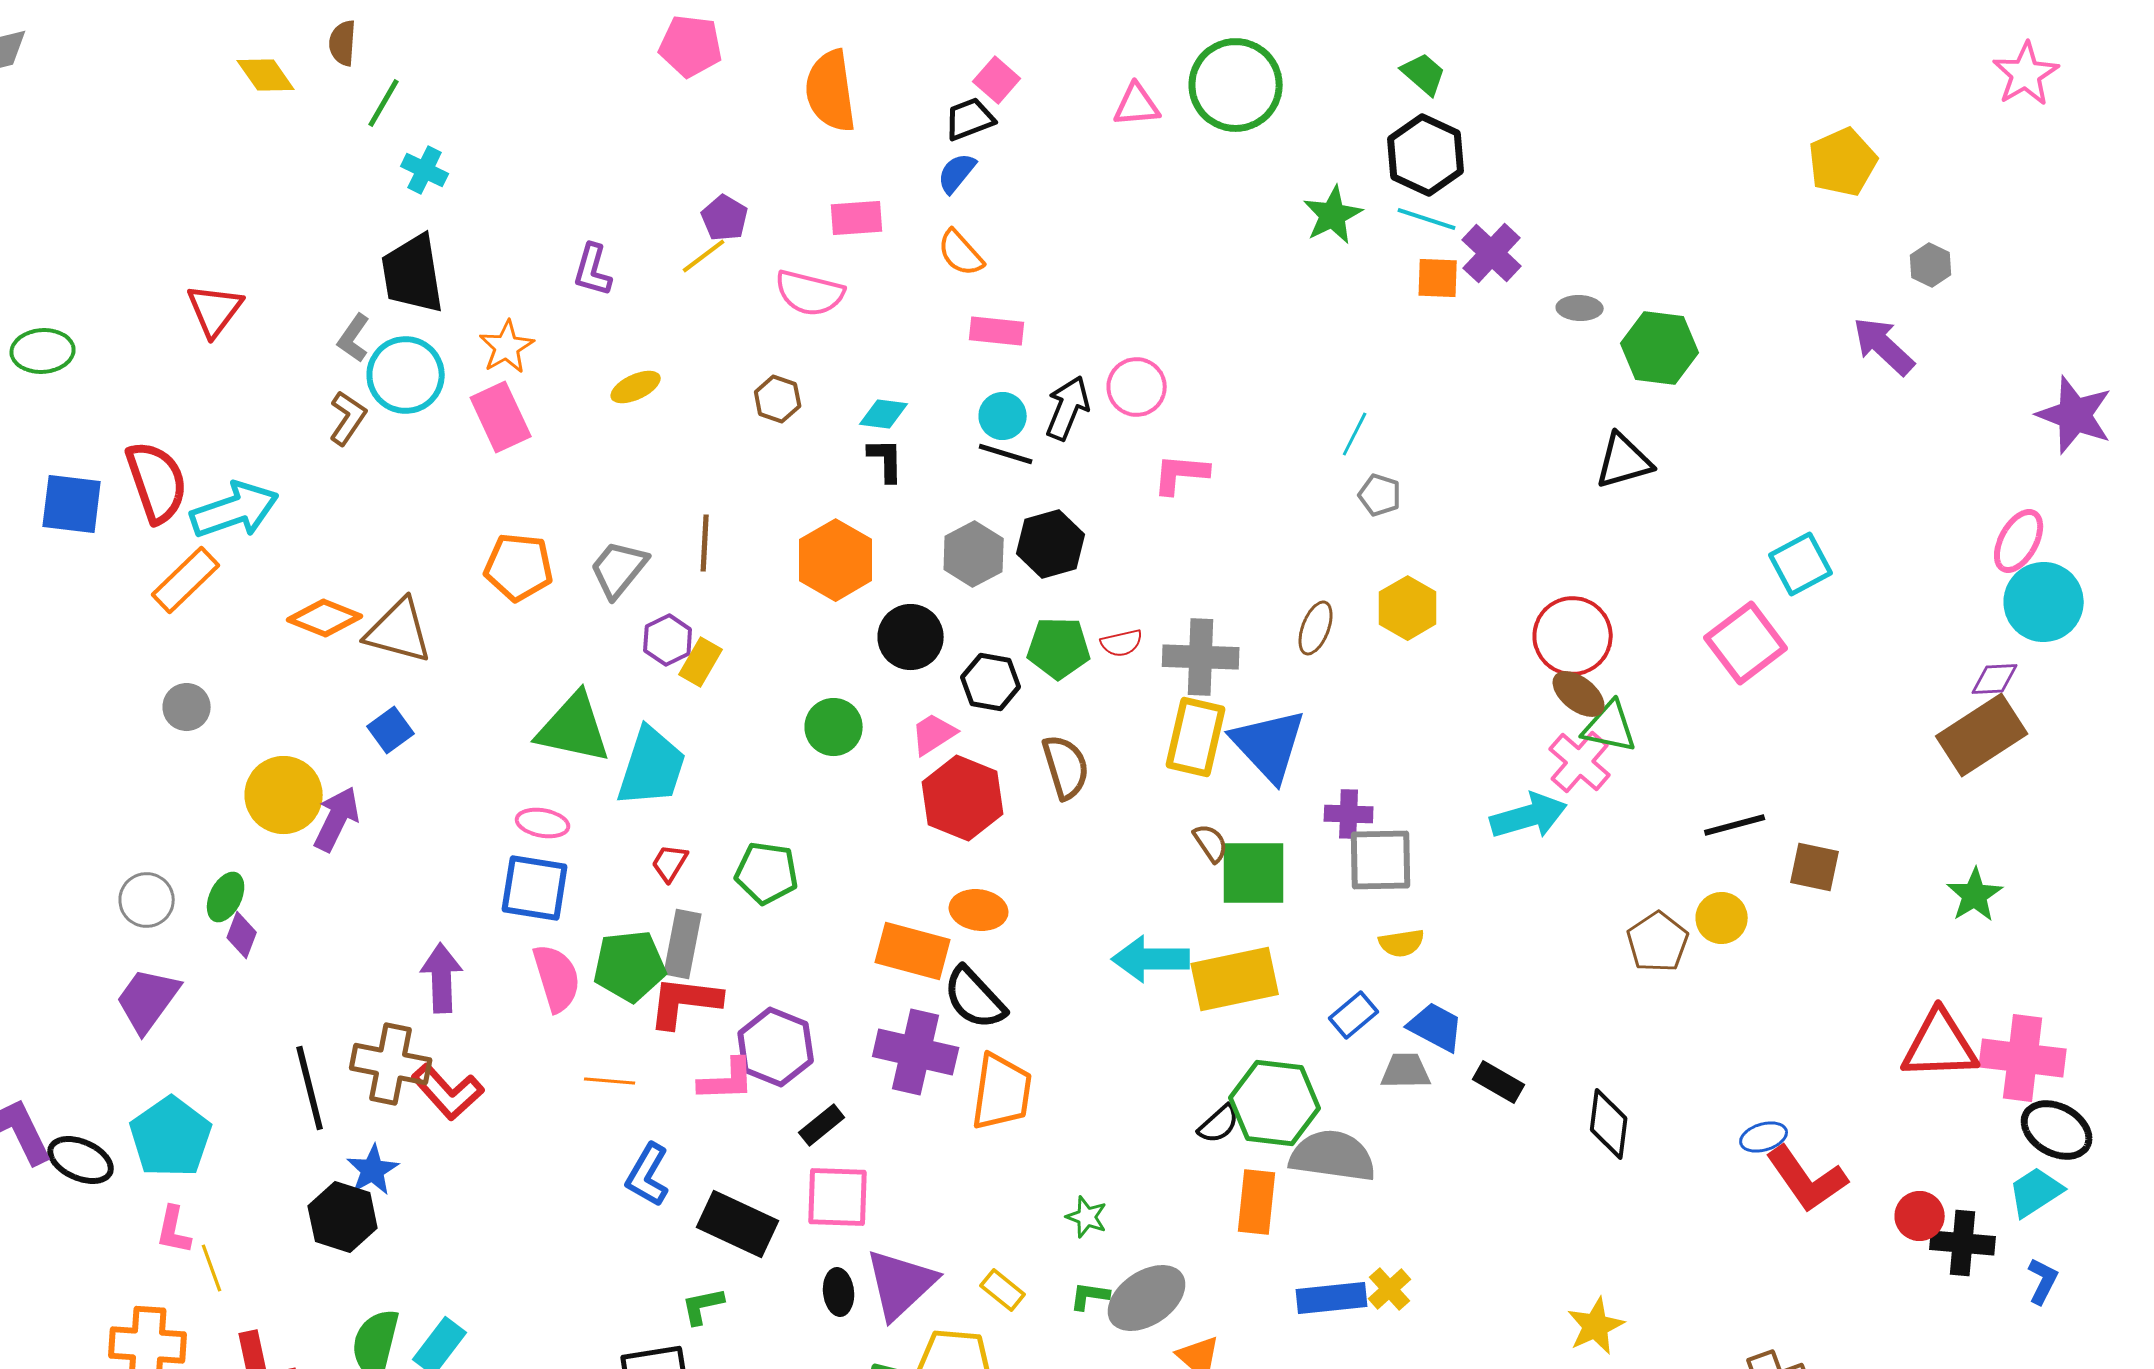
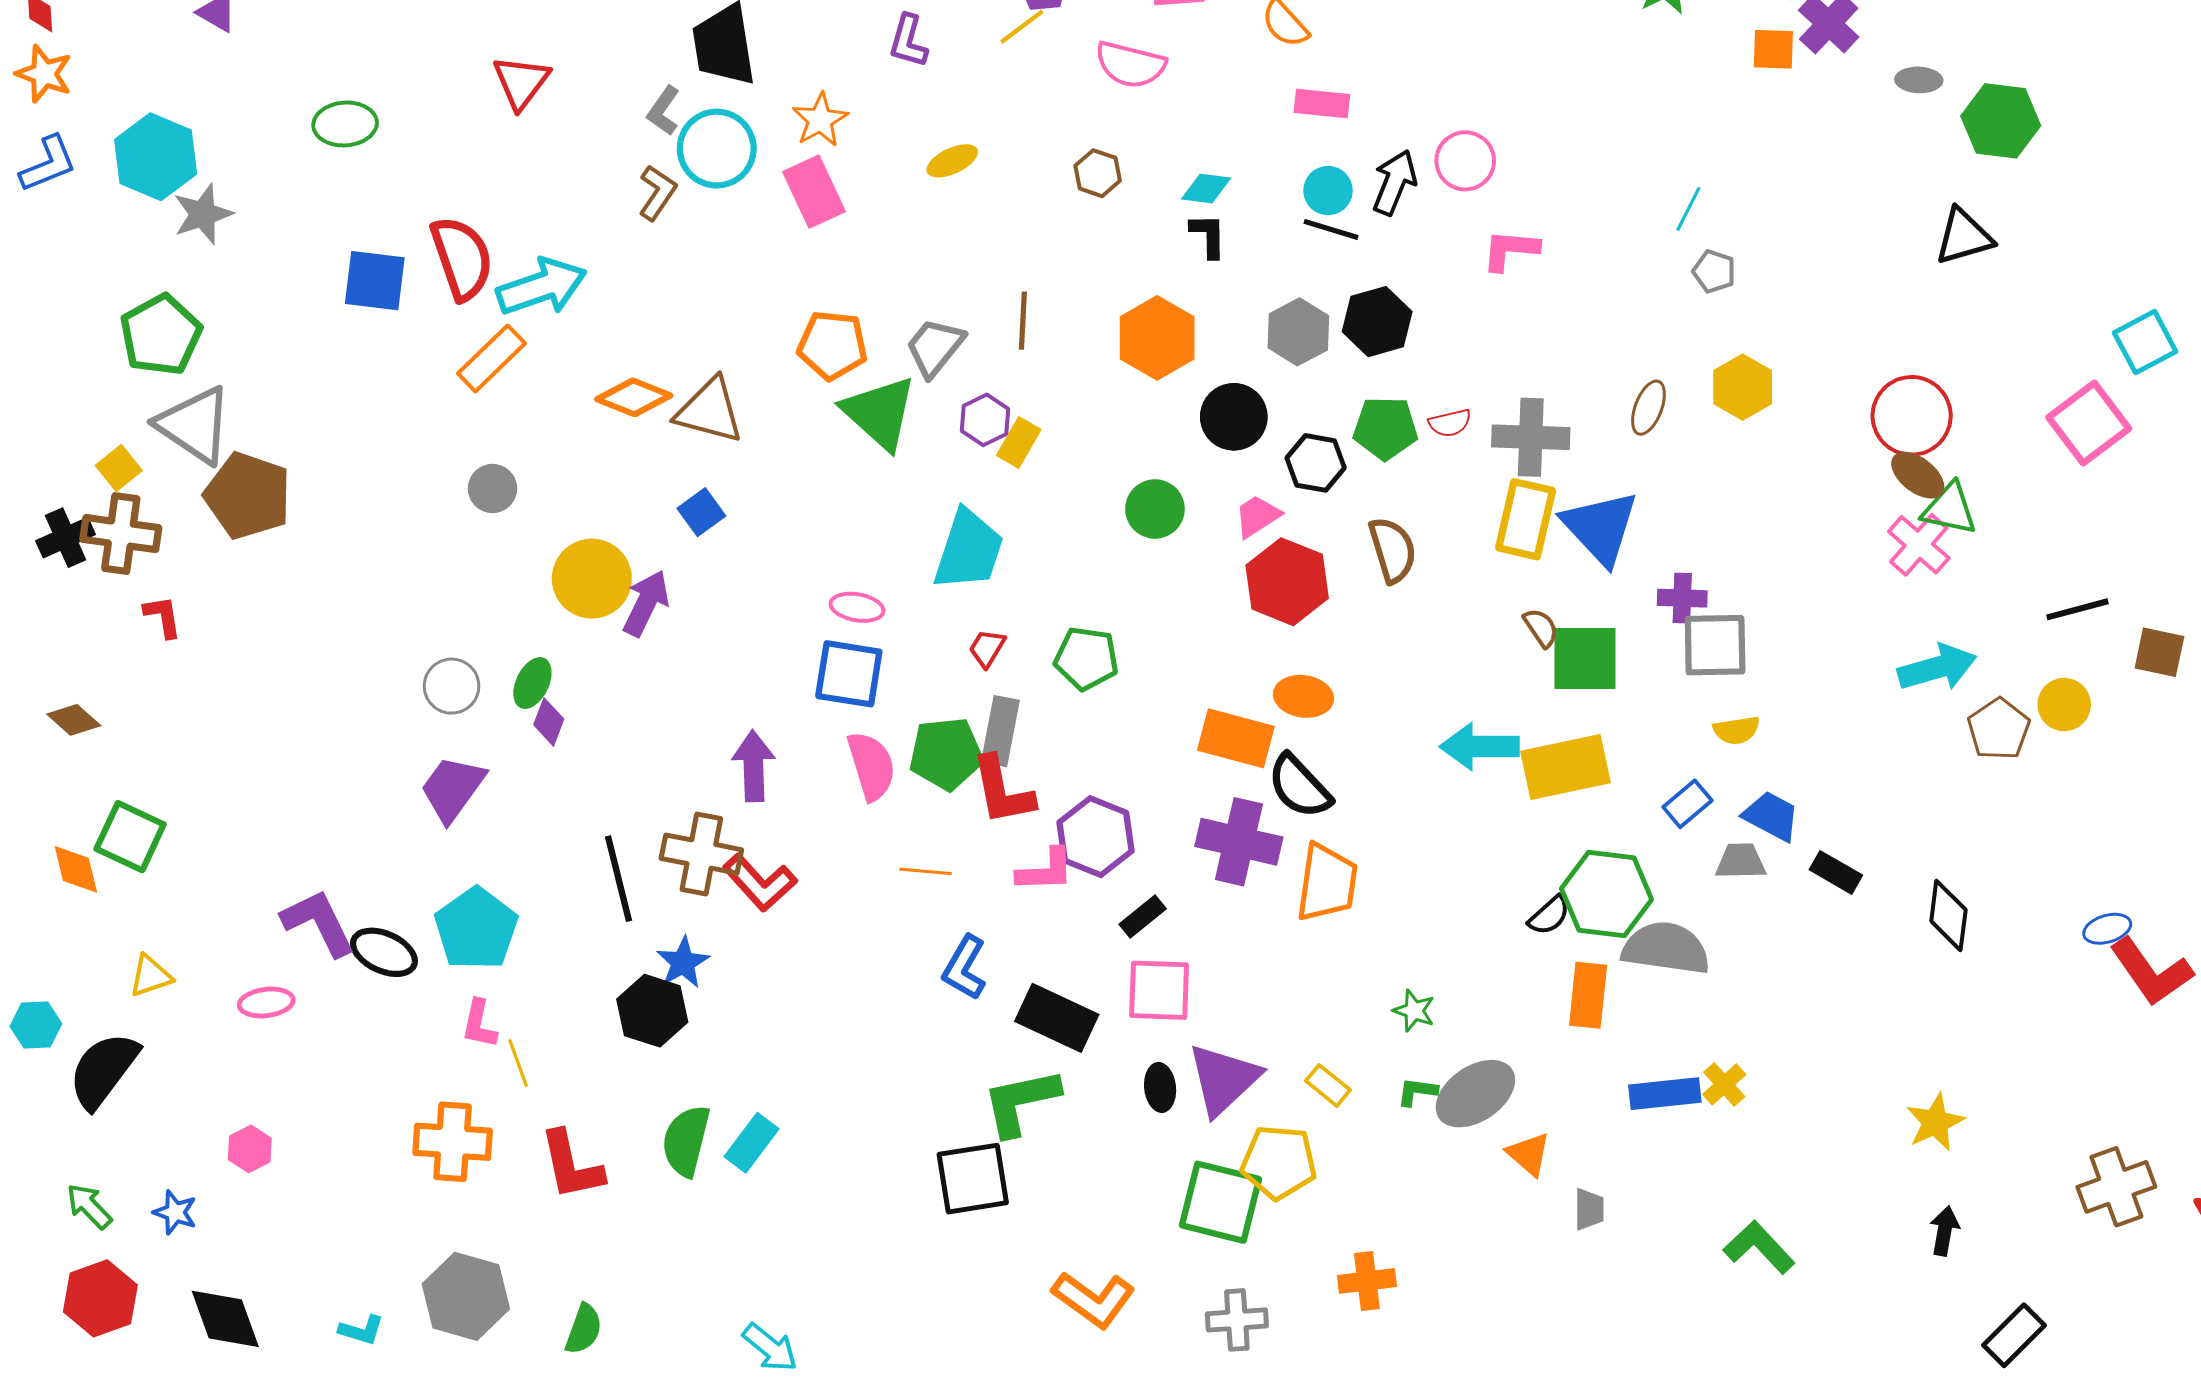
green triangle: (574, 728) -> (880, 413), moved, turned 30
cyan arrow: (1529, 816) -> (1937, 668), moved
red L-shape: (685, 1002) -> (1002, 791), turned -108
green L-shape: (703, 1306) -> (1021, 1102), size x1.8

